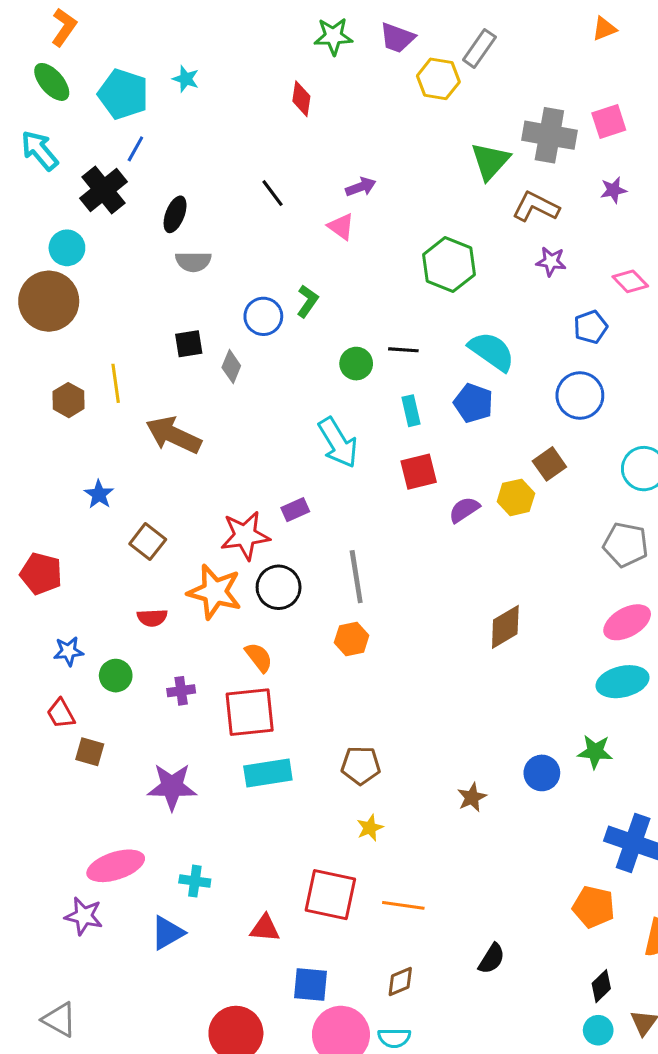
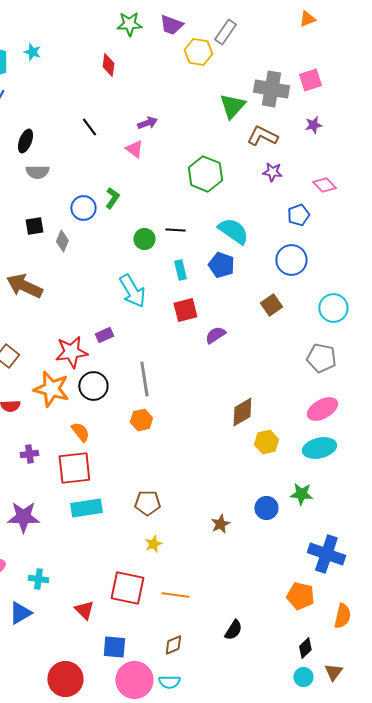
yellow hexagon: (516, 497) -> (266, 442), moved
red triangle: (265, 928) -> (84, 610), turned 40

